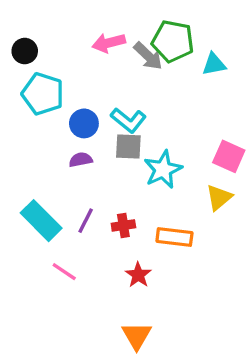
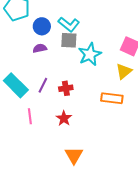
orange rectangle: (174, 237) -> (112, 98), moved
pink line: (64, 272) -> (30, 116), turned 49
red star: (138, 275) -> (64, 118), moved

